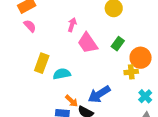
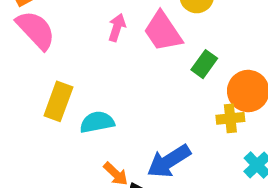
pink semicircle: (30, 26) -> (36, 30), size x1.6
pink trapezoid: (88, 43) -> (163, 32), moved

